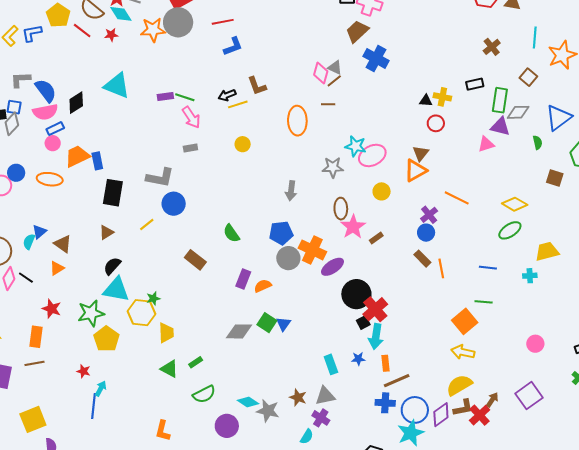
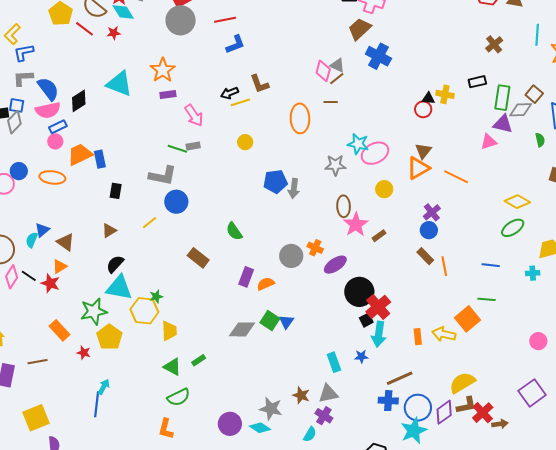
orange star: (153, 30) -> (163, 70), moved, turned -30
blue L-shape: (32, 33) -> (24, 53), moved
brown square: (528, 77) -> (534, 94), moved
green line: (185, 97) -> (177, 149), moved
red circle: (436, 123) -> (423, 109), moved
black rectangle: (113, 193) -> (116, 191), size x0.6
orange line: (457, 198) -> (456, 177), moved
blue pentagon: (281, 233) -> (275, 182), moved
orange cross: (312, 250) -> (315, 248), size x0.6
red star: (52, 309) -> (50, 283), moved
orange rectangle: (36, 337) -> (60, 330), moved, turned -50
yellow arrow: (463, 352) -> (444, 334), moved
orange rectangle: (386, 363) -> (418, 337), moved
red star: (84, 371) -> (84, 353), moved
green semicircle: (204, 394) -> (179, 397), moved
brown arrow: (492, 400) -> (500, 424), moved, turned 49
cyan diamond: (248, 402) -> (260, 428), moved

